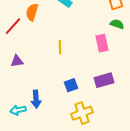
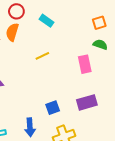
yellow line: (60, 47) -> (42, 56), moved, turned 64
blue arrow: (36, 99) -> (30, 127), moved

